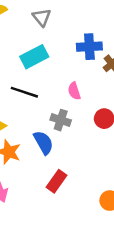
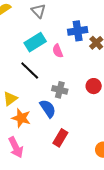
pink semicircle: (74, 91) -> (58, 51), moved
black line: (24, 92) -> (30, 70), turned 30

